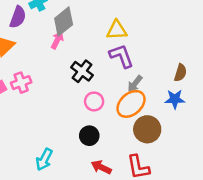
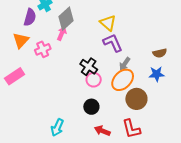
yellow triangle: (117, 30) -> (108, 23), turned 48
black cross: (82, 71) -> (89, 67), moved
brown semicircle: (180, 73) -> (160, 53), turned 64
pink cross: (21, 83) -> (43, 49), moved

